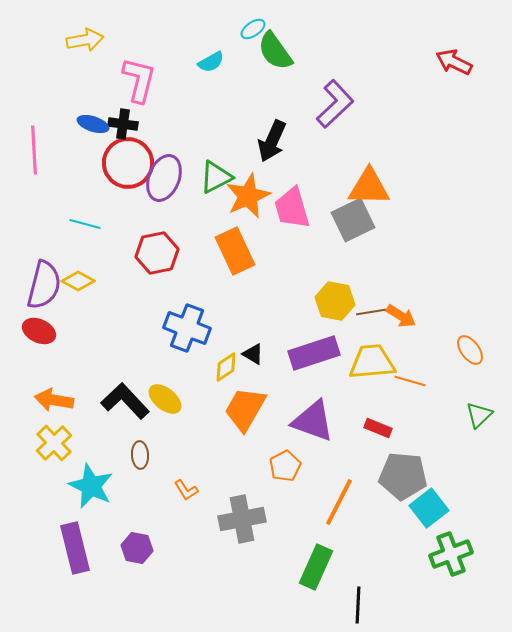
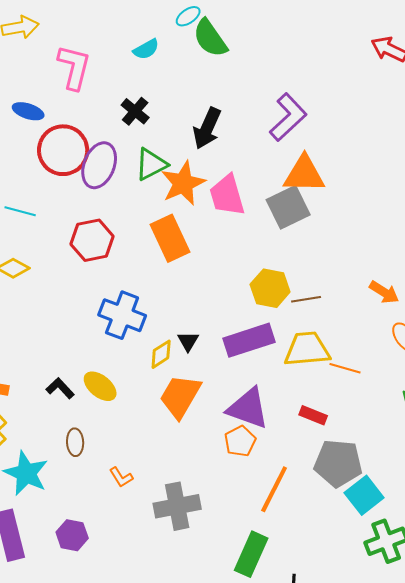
purple L-shape: (335, 104) -> (288, 117), moved
black cross: (123, 124) -> (135, 111), moved, turned 32
orange arrow: (401, 316) -> (384, 292), moved
black triangle: (253, 354) -> (188, 341), turned 30
black L-shape: (125, 401) -> (60, 388), size x0.6
orange pentagon: (285, 466) -> (240, 441), moved

